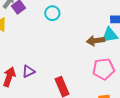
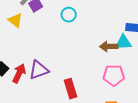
purple triangle: (28, 71) -> (39, 70), size x1.5

